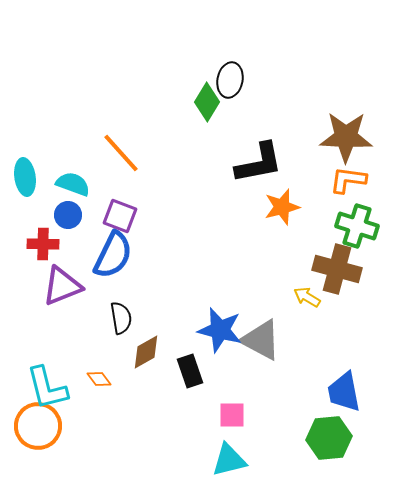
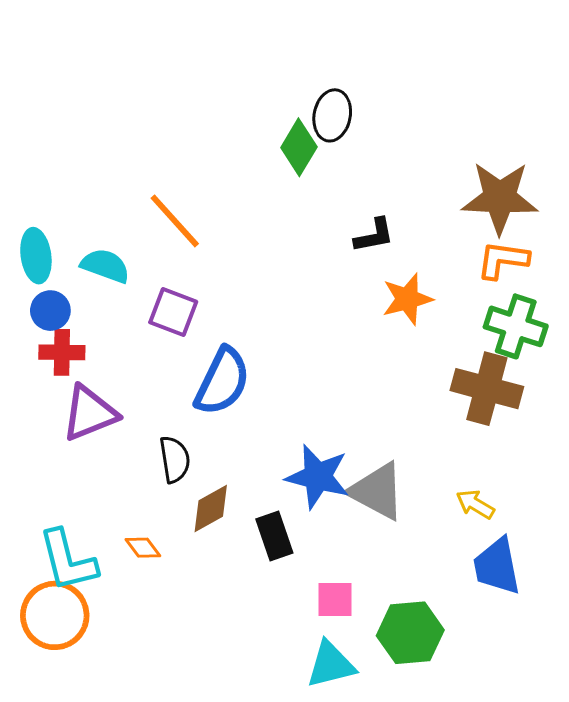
black L-shape: (259, 163) -> (374, 235), size x0.6
blue circle: (68, 215) -> (50, 311), moved
blue semicircle: (113, 255) -> (222, 381), moved
yellow arrow: (307, 297) -> (475, 504), moved
green hexagon: (329, 438) -> (410, 633), moved

